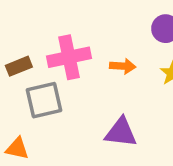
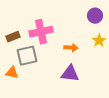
orange arrow: (123, 66) -> (71, 48), moved
orange triangle: (17, 148) -> (12, 73), moved

